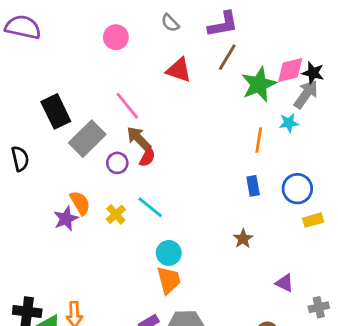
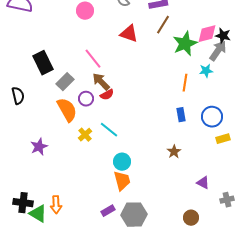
gray rectangle: (87, 139) -> (65, 82), size x0.7
red semicircle: (147, 157) -> (107, 95), turned 32
orange semicircle: (80, 203) -> (67, 110), moved, size x1.4
purple star: (66, 219) -> (39, 147), moved

